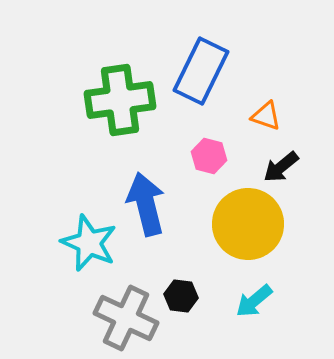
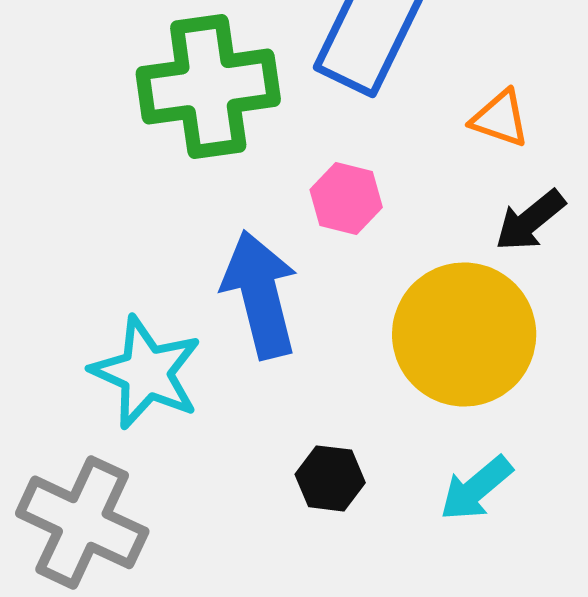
pink hexagon: (209, 156) -> (346, 199), moved
gray cross: (126, 318) -> (82, 522), moved

